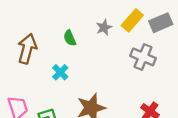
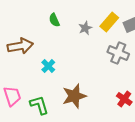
green semicircle: (70, 38) -> (54, 20), moved
brown arrow: (27, 49) -> (20, 46), turned 65

